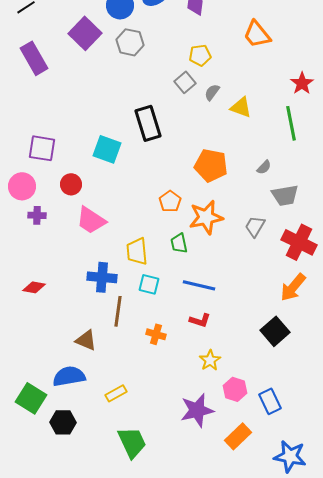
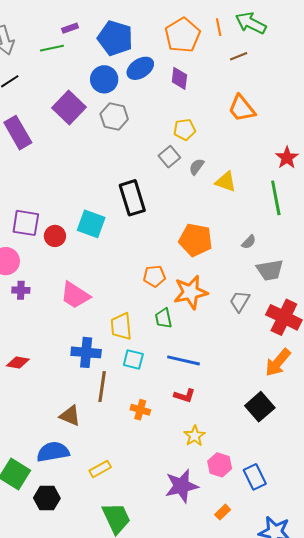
red circle: (71, 184) -> (55, 236), moved
orange pentagon: (170, 201) -> (154, 276), turned 30
orange rectangle: (238, 436) -> (223, 512), size x0.6

